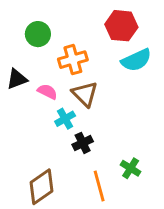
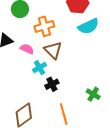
green cross: (131, 168) -> (93, 94), moved

